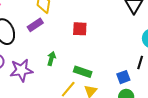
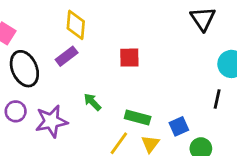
green arrow: (51, 59) -> (92, 102), turned -56
blue square: (123, 77) -> (179, 126), moved

